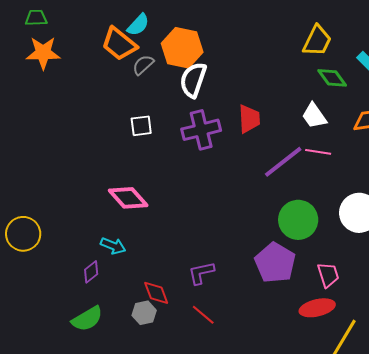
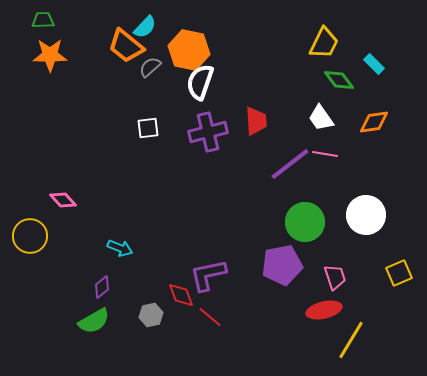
pink diamond: (128, 198) -> (63, 200), moved, size x0.7
purple pentagon: (275, 263) -> (282, 265), turned 30
purple diamond: (91, 272) -> (102, 287), moved
purple L-shape: (201, 273) -> (208, 275), size x1.4
red diamond: (156, 293) -> (181, 295), moved

